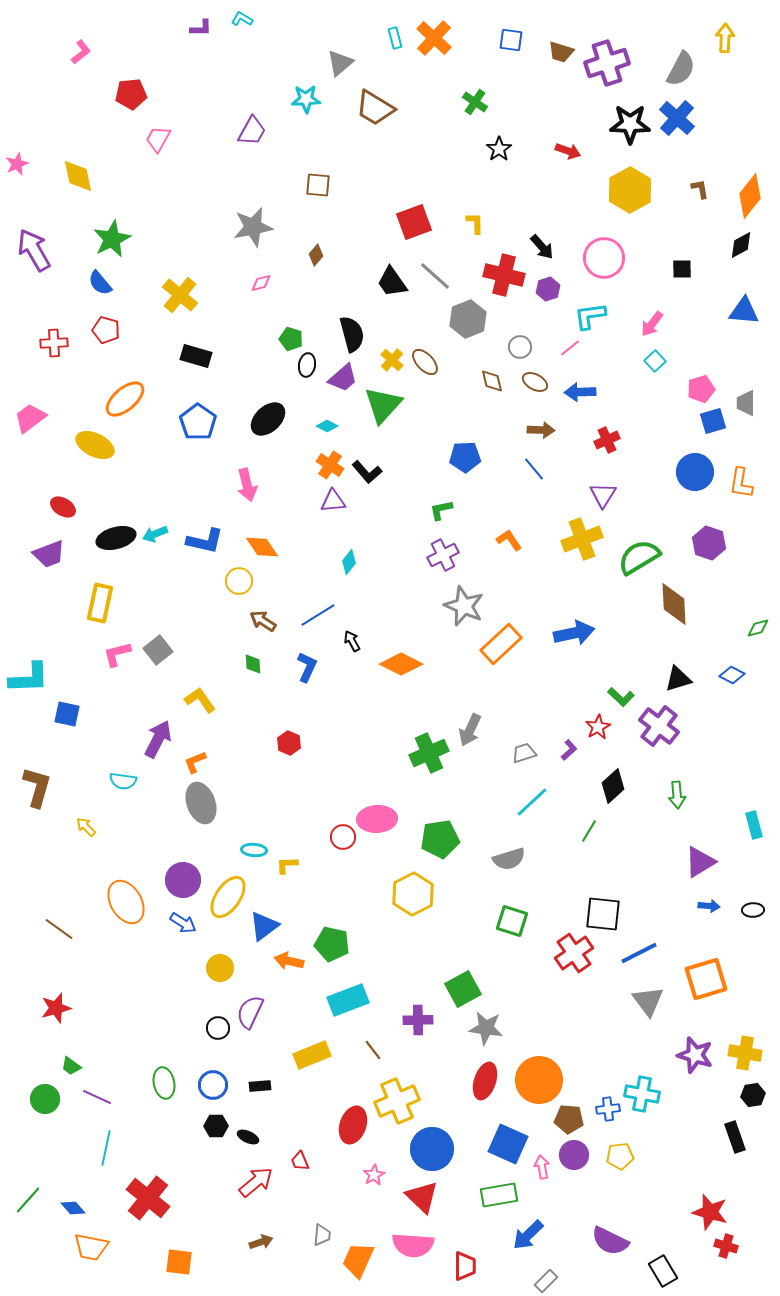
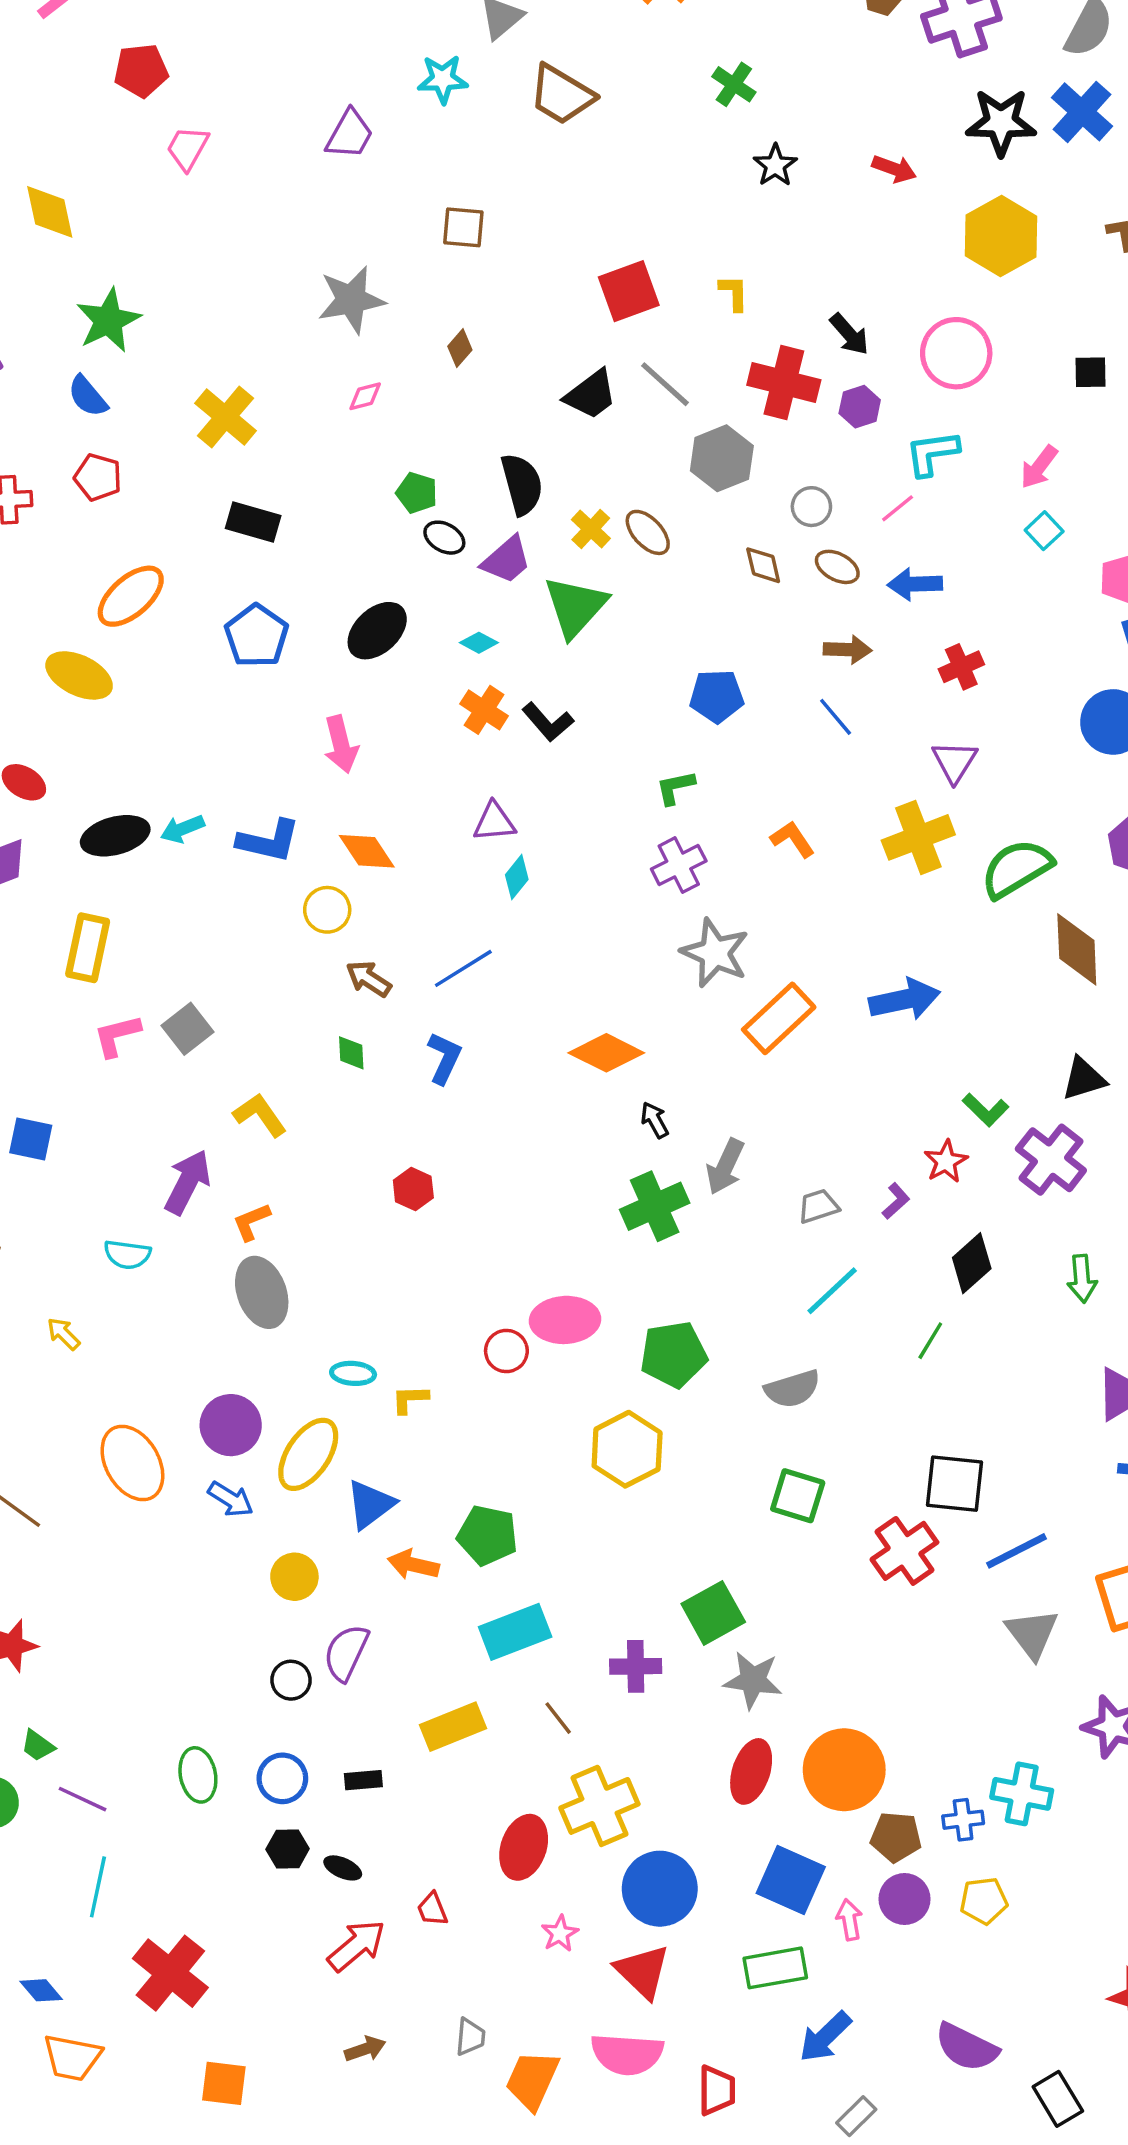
black trapezoid: (392, 282) -> (591, 395), turned -92
black ellipse: (307, 365) -> (444, 538), turned -70
purple triangle: (333, 501) -> (494, 822), moved
black arrow: (352, 641) -> (655, 1120), moved

